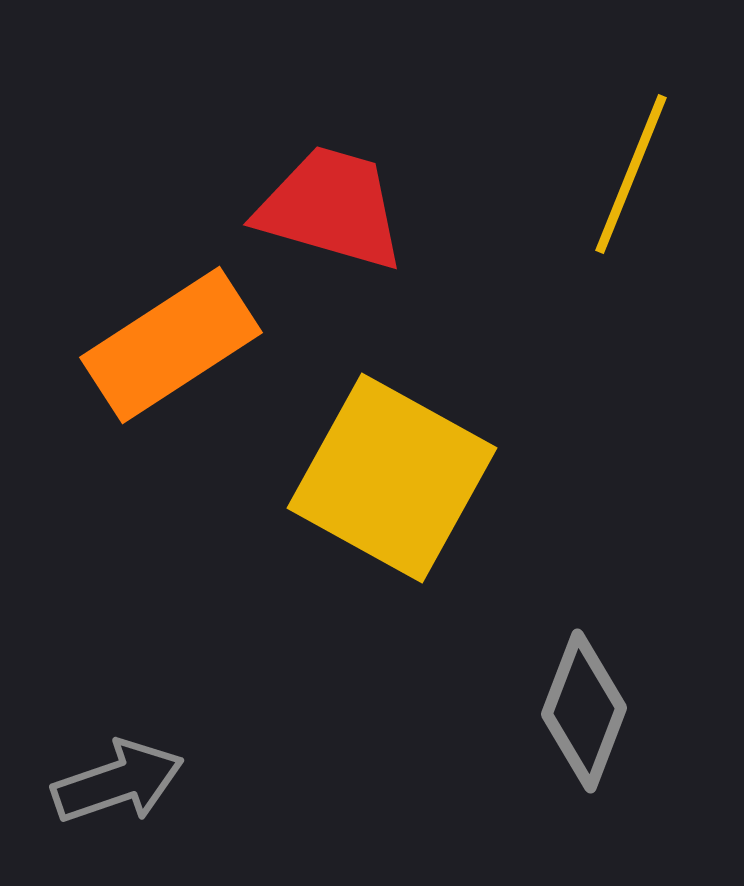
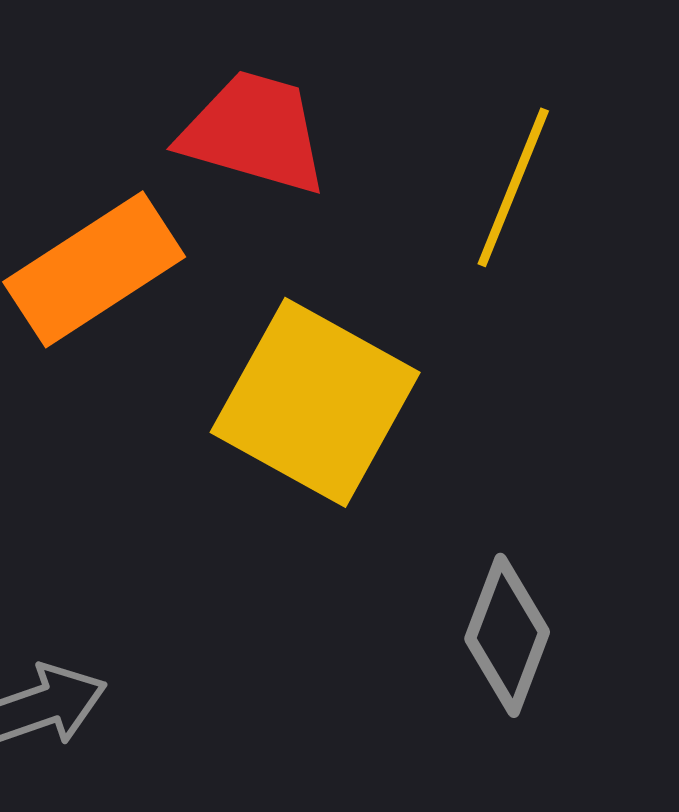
yellow line: (631, 174) -> (513, 187), moved

